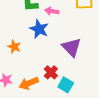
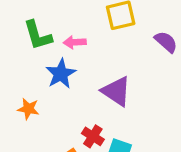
blue star: (39, 29) -> (61, 74), turned 30

